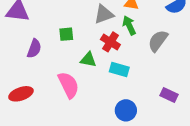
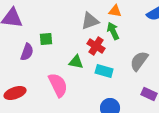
green square: (66, 34) -> (46, 39), moved
gray semicircle: (158, 41) -> (139, 61), moved

